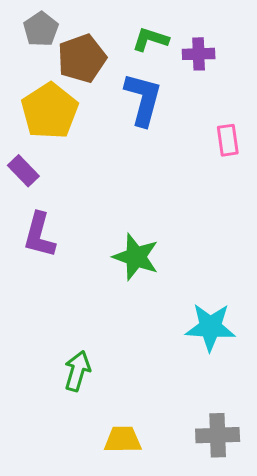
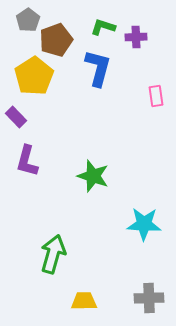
green arrow: (77, 371) -> (53, 254), size x1.4

